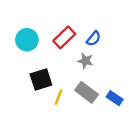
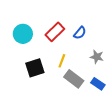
gray star: (85, 61) -> (97, 57), moved
yellow line: (58, 97) -> (62, 61), moved

